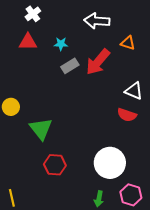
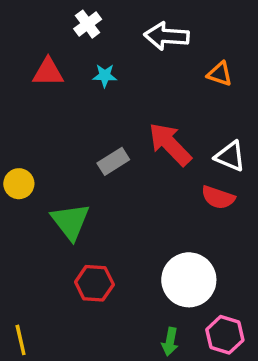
white cross: (33, 14) -> (88, 24), moved
red arrow: (98, 62) -> (170, 144), moved, turned 96
gray rectangle: (70, 66) -> (113, 161), moved

